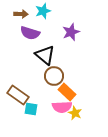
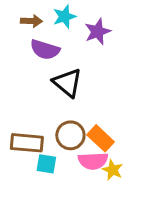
purple star: (71, 32) -> (98, 32), moved
brown circle: (54, 76) -> (70, 135), moved
brown rectangle: (18, 95) -> (27, 143), turned -30

